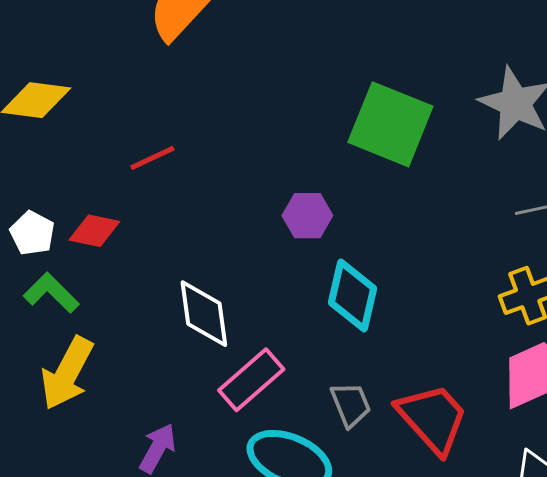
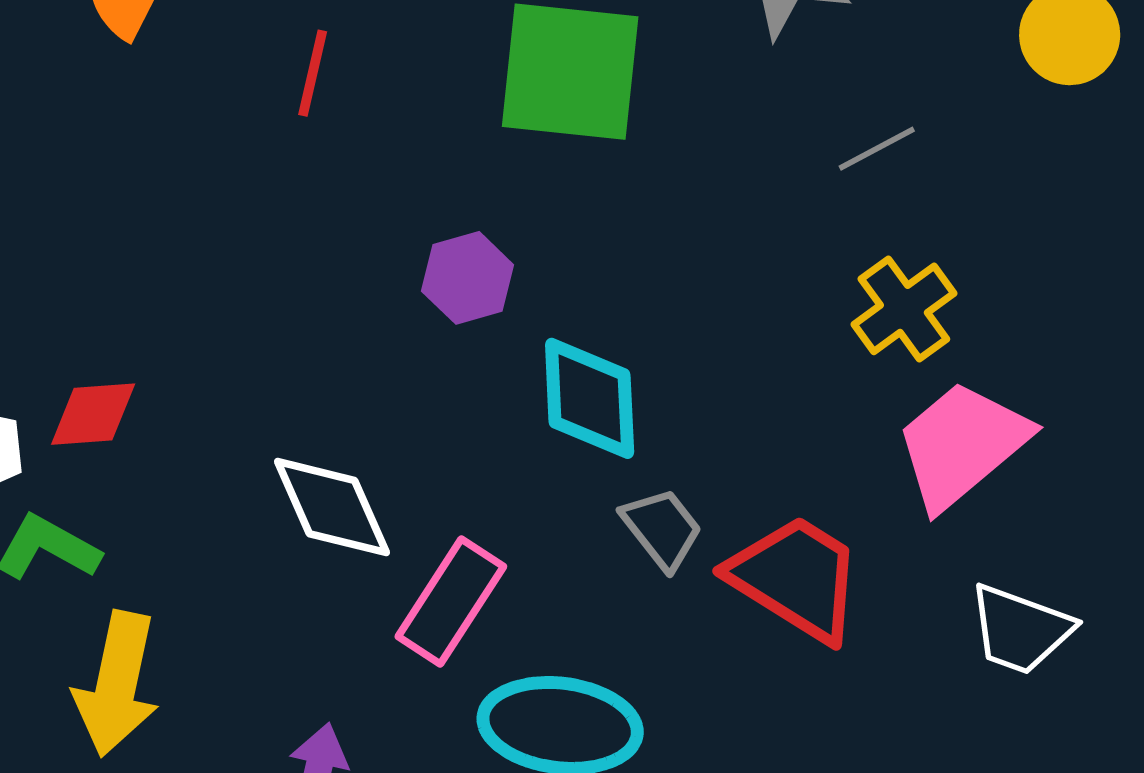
red line: (152, 158) -> (313, 73), moved, turned -36
gray trapezoid: (351, 404) -> (662, 529), moved

